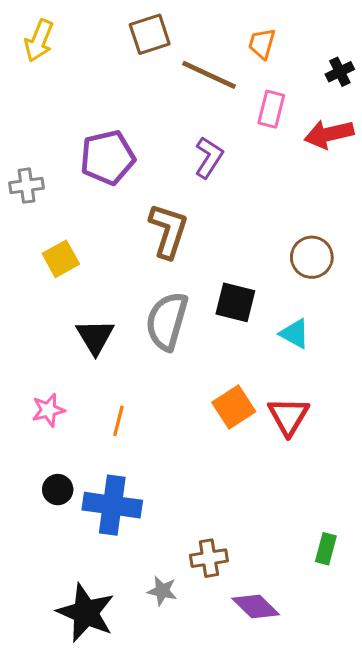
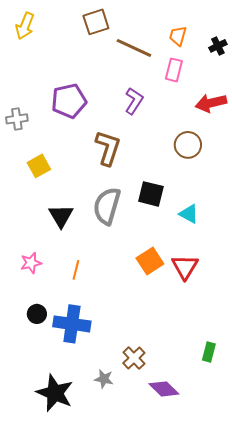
orange trapezoid: (262, 44) -> (178, 36), moved
red arrow: (329, 134) -> (211, 103), moved
brown circle: (312, 257) -> (188, 145), moved
brown cross: (209, 558) -> (134, 358), turned -35

